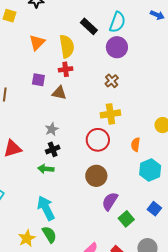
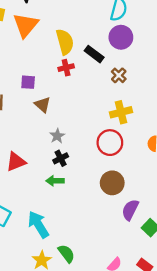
black rectangle: (89, 26) -> (94, 54), moved
orange triangle: (37, 42) -> (26, 25), moved, size x1.4
purple square: (38, 80) -> (28, 82), moved
brown triangle: (59, 93) -> (43, 105), moved, turned 35
cyan arrow: (46, 208) -> (38, 224), moved

